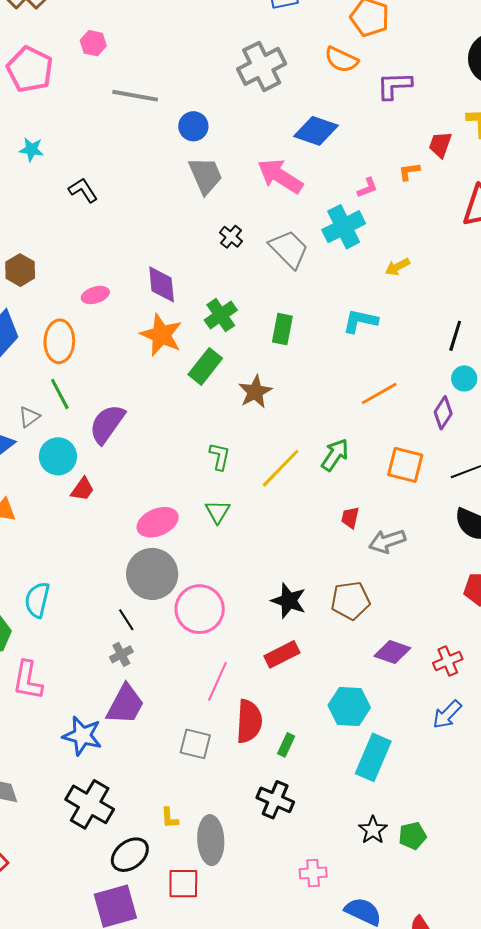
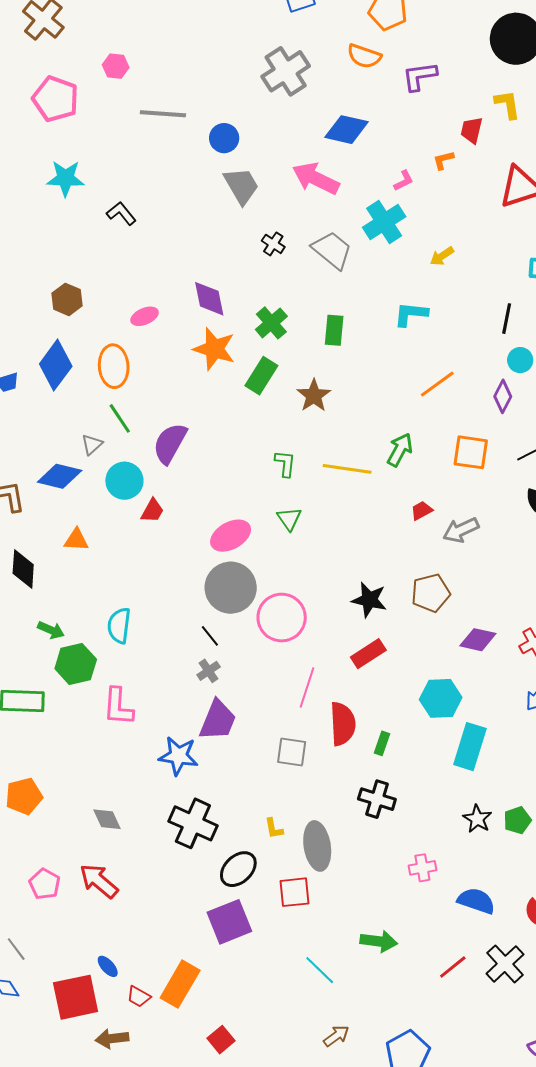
cyan star: (31, 149) -> (66, 178), size x1.5
yellow line: (281, 468) -> (347, 469), turned 60
red trapezoid: (350, 518) -> (422, 511), turned 55

